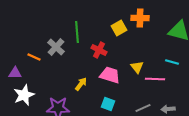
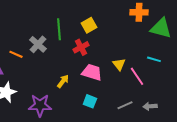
orange cross: (140, 18) -> (139, 12), moved
yellow square: (119, 28) -> (89, 25), moved
red cross: (99, 50) -> (81, 47), turned 35
pink line: (155, 79) -> (137, 76), turned 54

